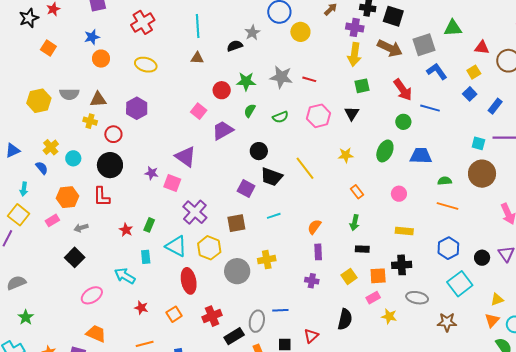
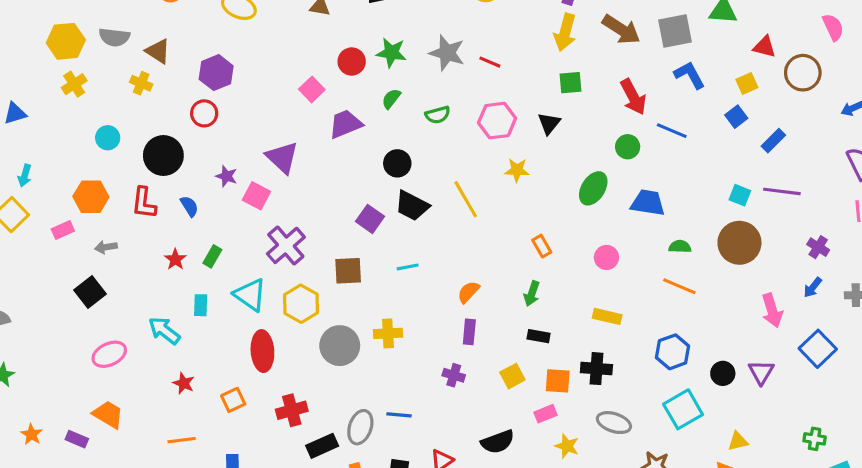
brown triangle: (98, 99) -> (158, 51), turned 30
red circle: (113, 134) -> (204, 113), moved
yellow cross: (51, 147) -> (74, 84), moved
yellow star: (346, 155) -> (517, 170), moved
blue semicircle: (42, 168) -> (189, 206), moved
black semicircle: (345, 319) -> (498, 442), turned 50

